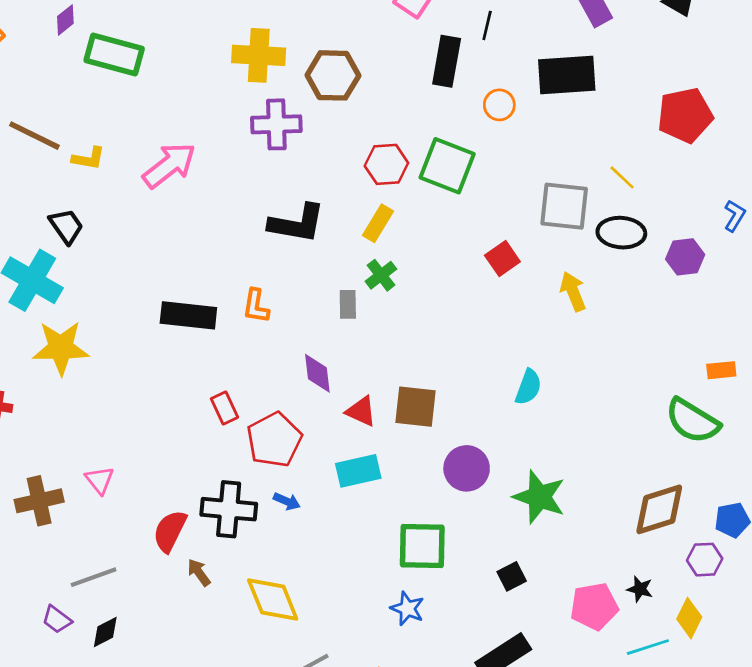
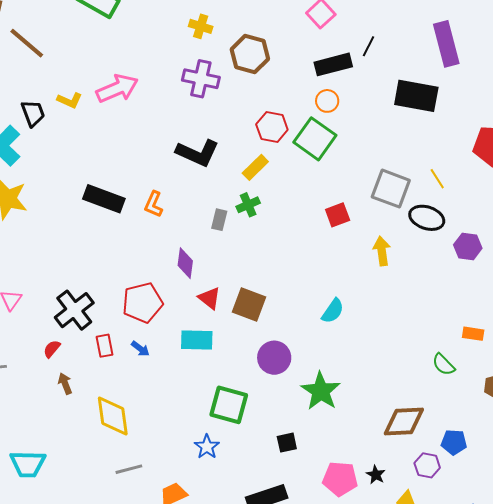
yellow cross: (259, 55) -> (201, 26), size x0.6
black rectangle: (447, 61) -> (333, 64), turned 51
orange circle: (499, 105) -> (327, 101), moved
yellow L-shape: (89, 158) -> (70, 100), moved
red rectangle: (224, 408) -> (104, 346), moved
green semicircle: (693, 421) -> (443, 365), size x0.6
black cross: (229, 509) -> (74, 310), moved, turned 33
red semicircle: (170, 531) -> (52, 349), size x0.6

